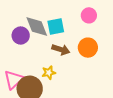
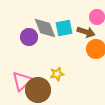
brown arrow: (61, 50) -> (86, 32), moved

